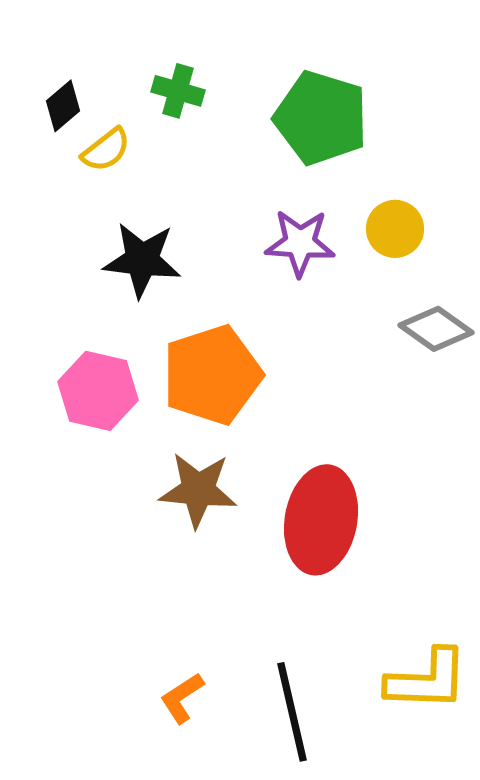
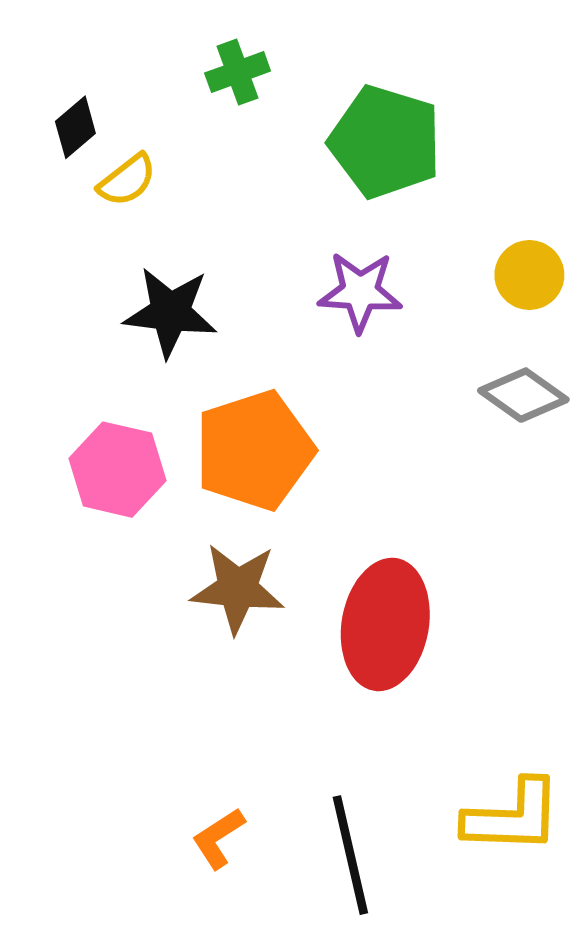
green cross: (178, 91) -> (238, 72), moved, turned -36
yellow circle: (395, 229) -> (529, 275), moved

